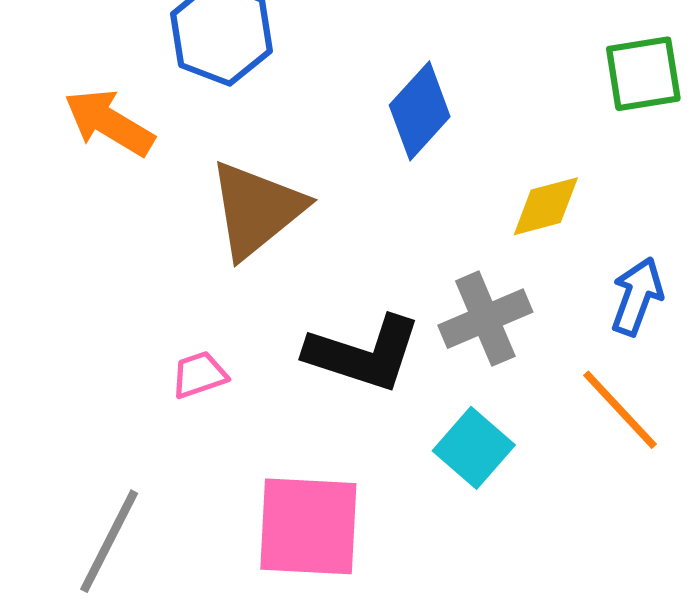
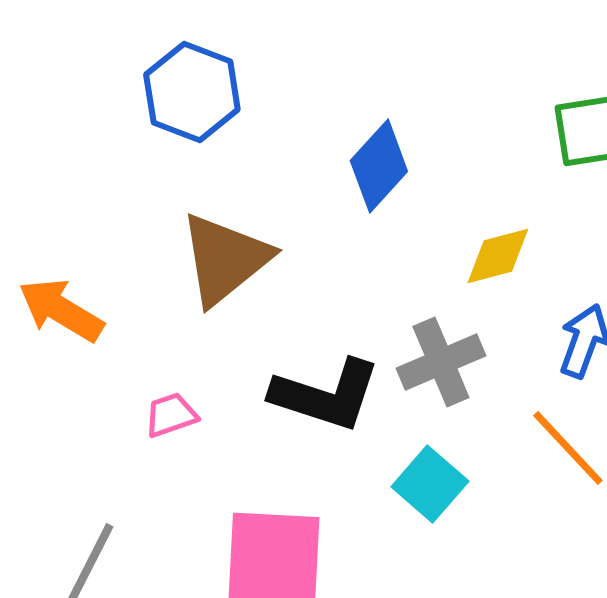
orange arrow: (109, 123) -> (61, 310), moved

